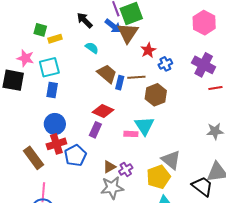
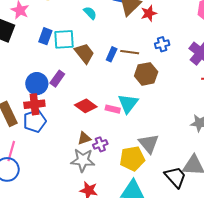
red star: (148, 50) -> (149, 13), moved
cyan square: (49, 67) -> (64, 39), moved
brown trapezoid: (107, 74) -> (84, 53), moved
blue rectangle: (52, 90) -> (45, 36), moved
red diamond: (103, 111) -> (86, 106), moved
purple rectangle: (95, 130) -> (57, 79), moved
blue pentagon: (75, 155) -> (35, 121), moved

